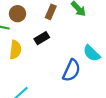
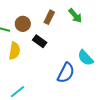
brown circle: (18, 14) -> (23, 24), moved
black rectangle: (42, 38) -> (40, 41), turned 64

